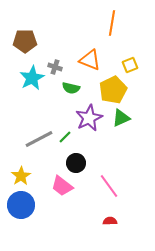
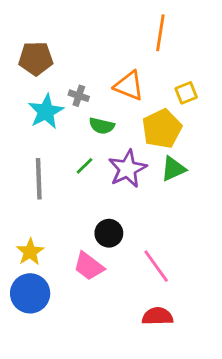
green line: (65, 137) -> (85, 166), moved
gray line: (39, 139) -> (39, 179), moved, turned -64
red semicircle: (110, 221) -> (158, 316), size x1.5

